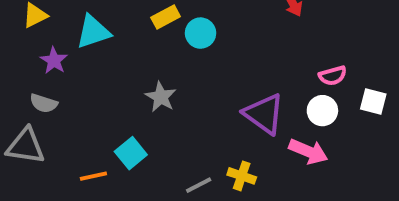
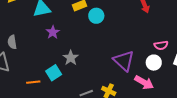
purple star: (54, 61) -> (53, 32), moved
gray star: (161, 97) -> (71, 58), moved
gray semicircle: (44, 103) -> (12, 42), turned 56

